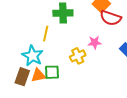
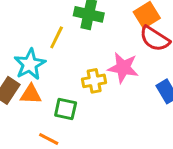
pink star: (95, 42) -> (123, 68), size x1.5
green square: (52, 72) -> (66, 109), moved

